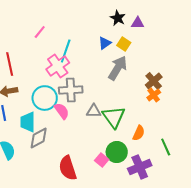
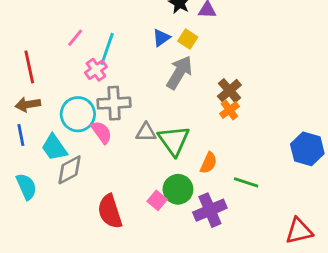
pink line: (40, 32) -> (75, 38), moved
pink cross: (58, 66) -> (96, 70), size x0.7
cyan trapezoid: (28, 122) -> (54, 148), turned -35
green line: (166, 147) -> (246, 182), turned -48

